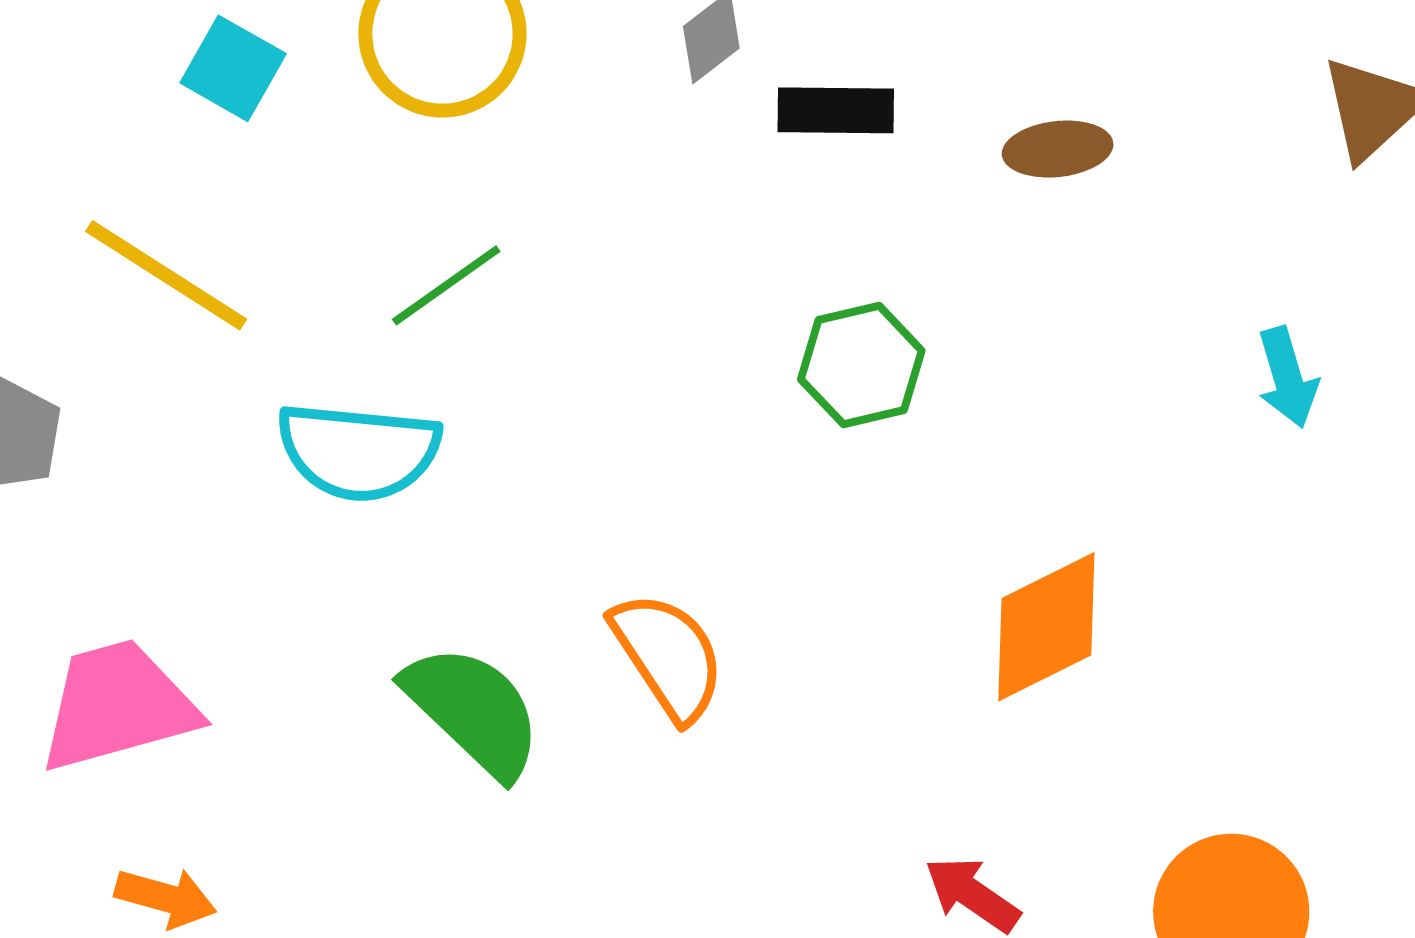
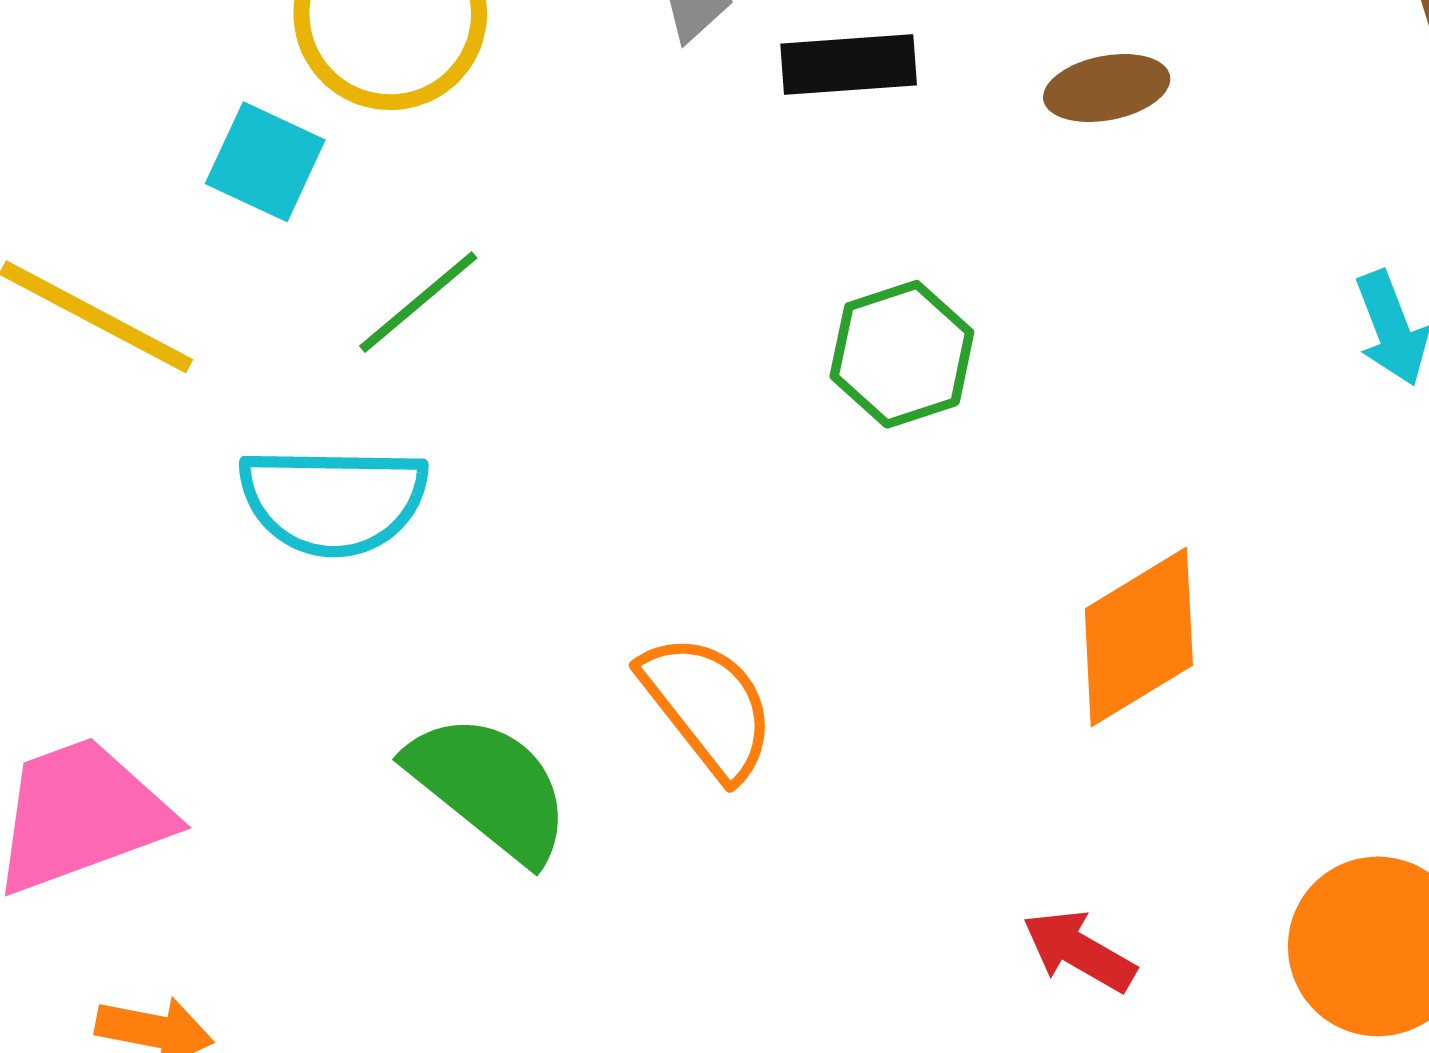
cyan square: (233, 68) -> (265, 162), moved

